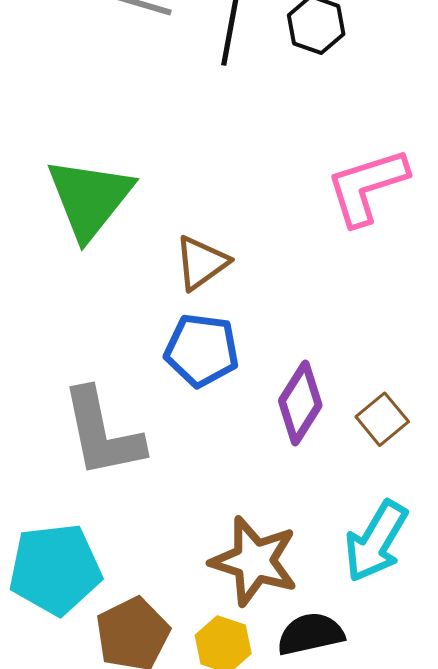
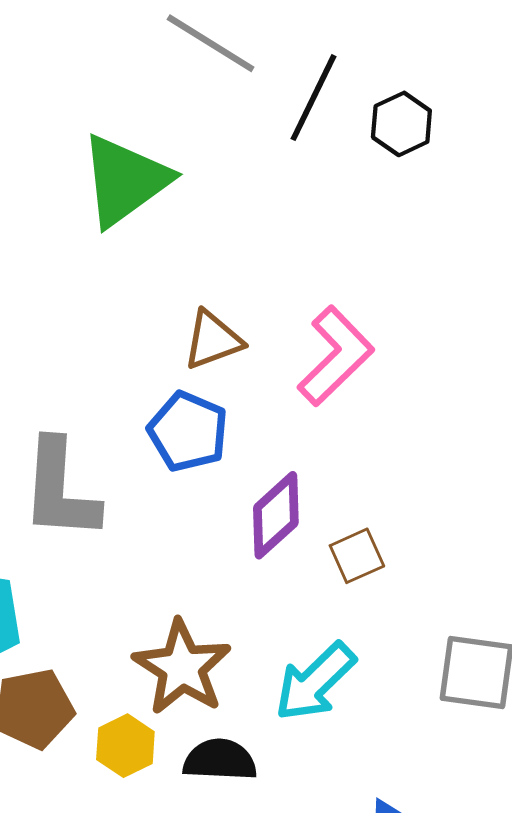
pink L-shape: (367, 187) -> (336, 356), moved, turned 138
green triangle: (90, 198) -> (125, 180), moved

